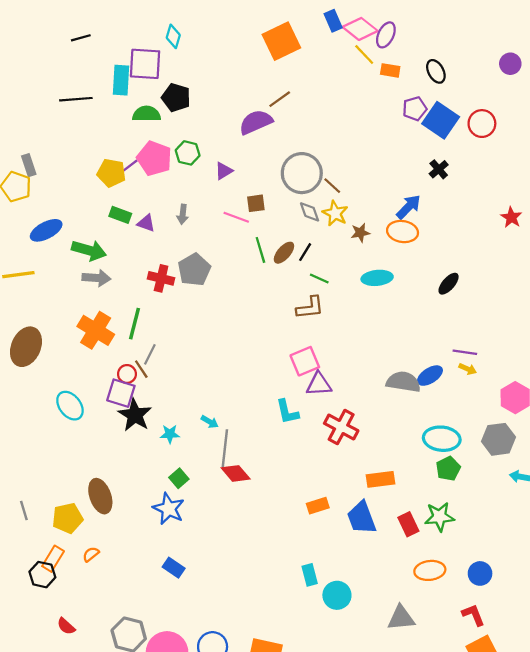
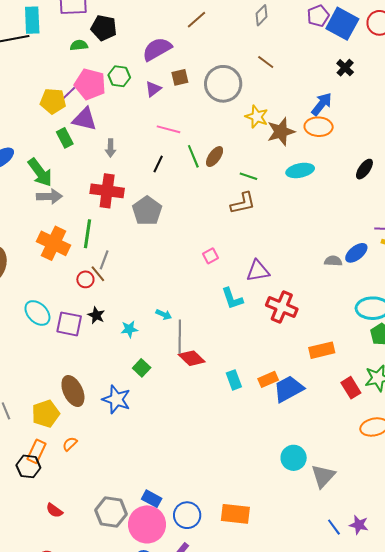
cyan rectangle: (121, 80) -> (32, 20), moved
green semicircle: (146, 114) -> (79, 45), size x0.7
purple semicircle: (256, 122) -> (157, 49), moved
brown line: (332, 186) -> (266, 62), moved
brown square: (256, 203) -> (180, 77), moved
gray diamond: (310, 212) -> (261, 15), moved, turned 70
gray arrow: (183, 214) -> (111, 148), moved
green rectangle: (120, 215) -> (65, 138), turned 48
purple triangle: (146, 223) -> (85, 119), moved, size x1.5
brown star: (360, 233) -> (281, 132), size x1.6
green arrow: (89, 250) -> (40, 172), turned 44
black line: (305, 252) -> (158, 164), moved
gray pentagon: (194, 270) -> (147, 211), moved
red cross: (161, 278) -> (107, 191), size x1.4
pink square: (305, 361) -> (210, 256), moved, size x0.6
gray semicircle: (403, 382) -> (333, 261), size x0.6
purple square: (121, 393) -> (69, 324), moved
black star: (135, 415) -> (96, 315), size x0.6
blue star: (169, 509) -> (116, 399), moved
blue trapezoid: (362, 518) -> (289, 389), moved, turned 88
blue rectangle: (174, 568) -> (152, 499), moved
cyan rectangle: (310, 575) -> (234, 380), moved
gray triangle: (401, 618) -> (323, 476), moved, turned -36

